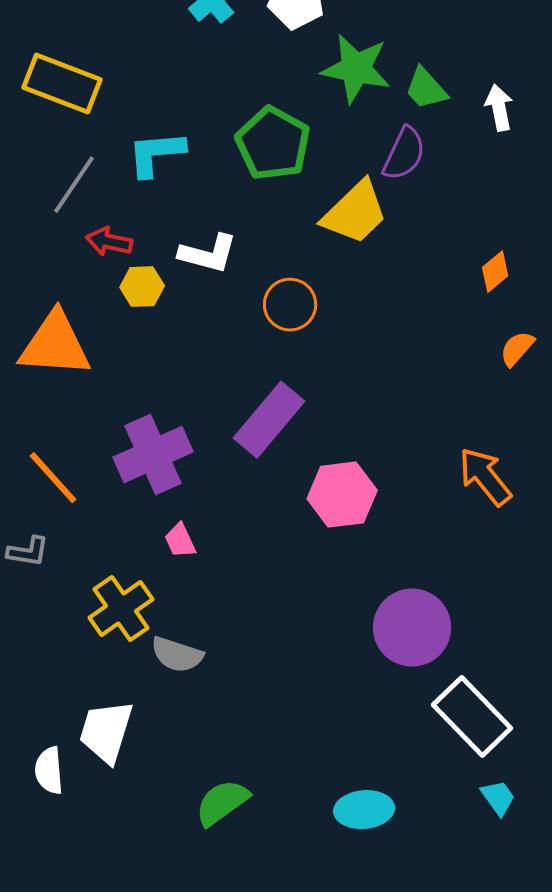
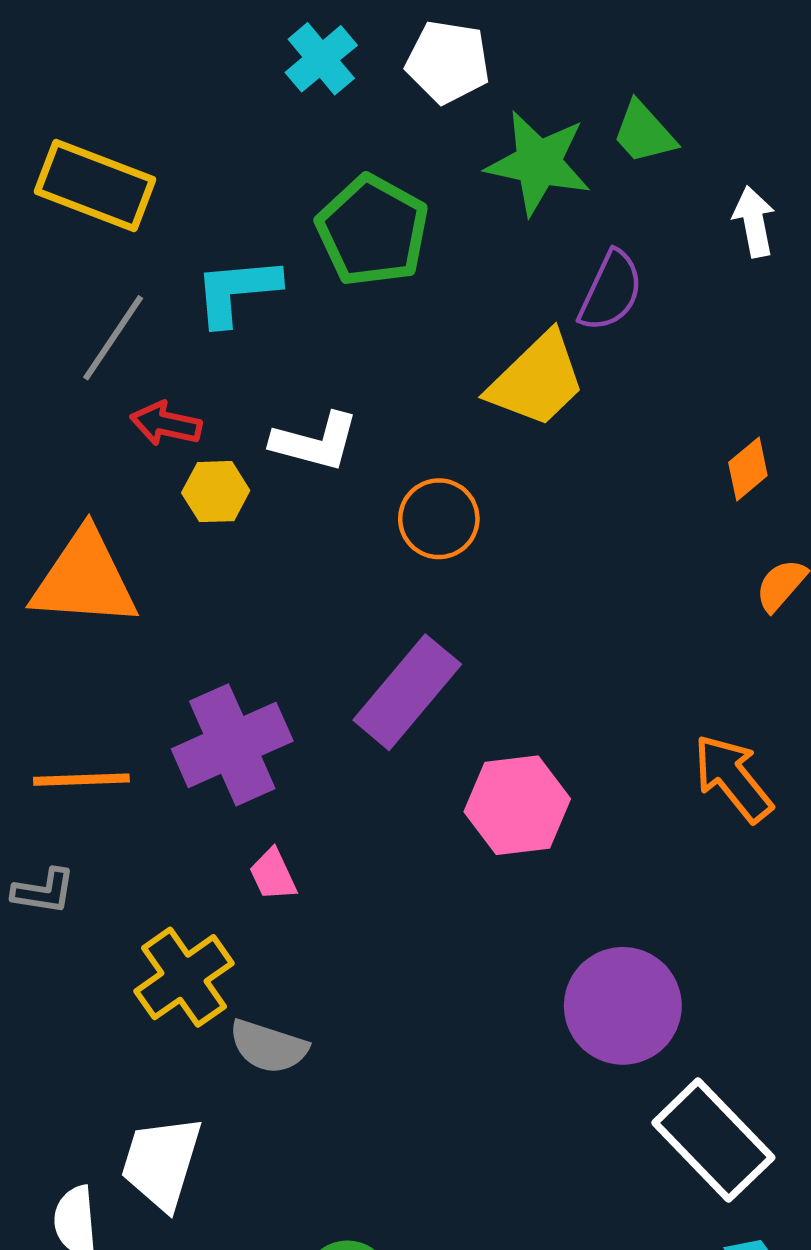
green trapezoid: (426, 89) -> (644, 133), moved
green pentagon: (273, 144) -> (372, 231), moved
orange line: (53, 478) -> (81, 780), turned -50

